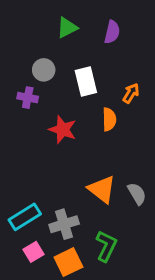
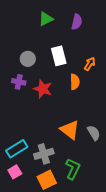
gray circle: (44, 70) -> (28, 59), moved
purple cross: (28, 98) -> (19, 82), moved
pink square: (33, 252) -> (15, 172), moved

